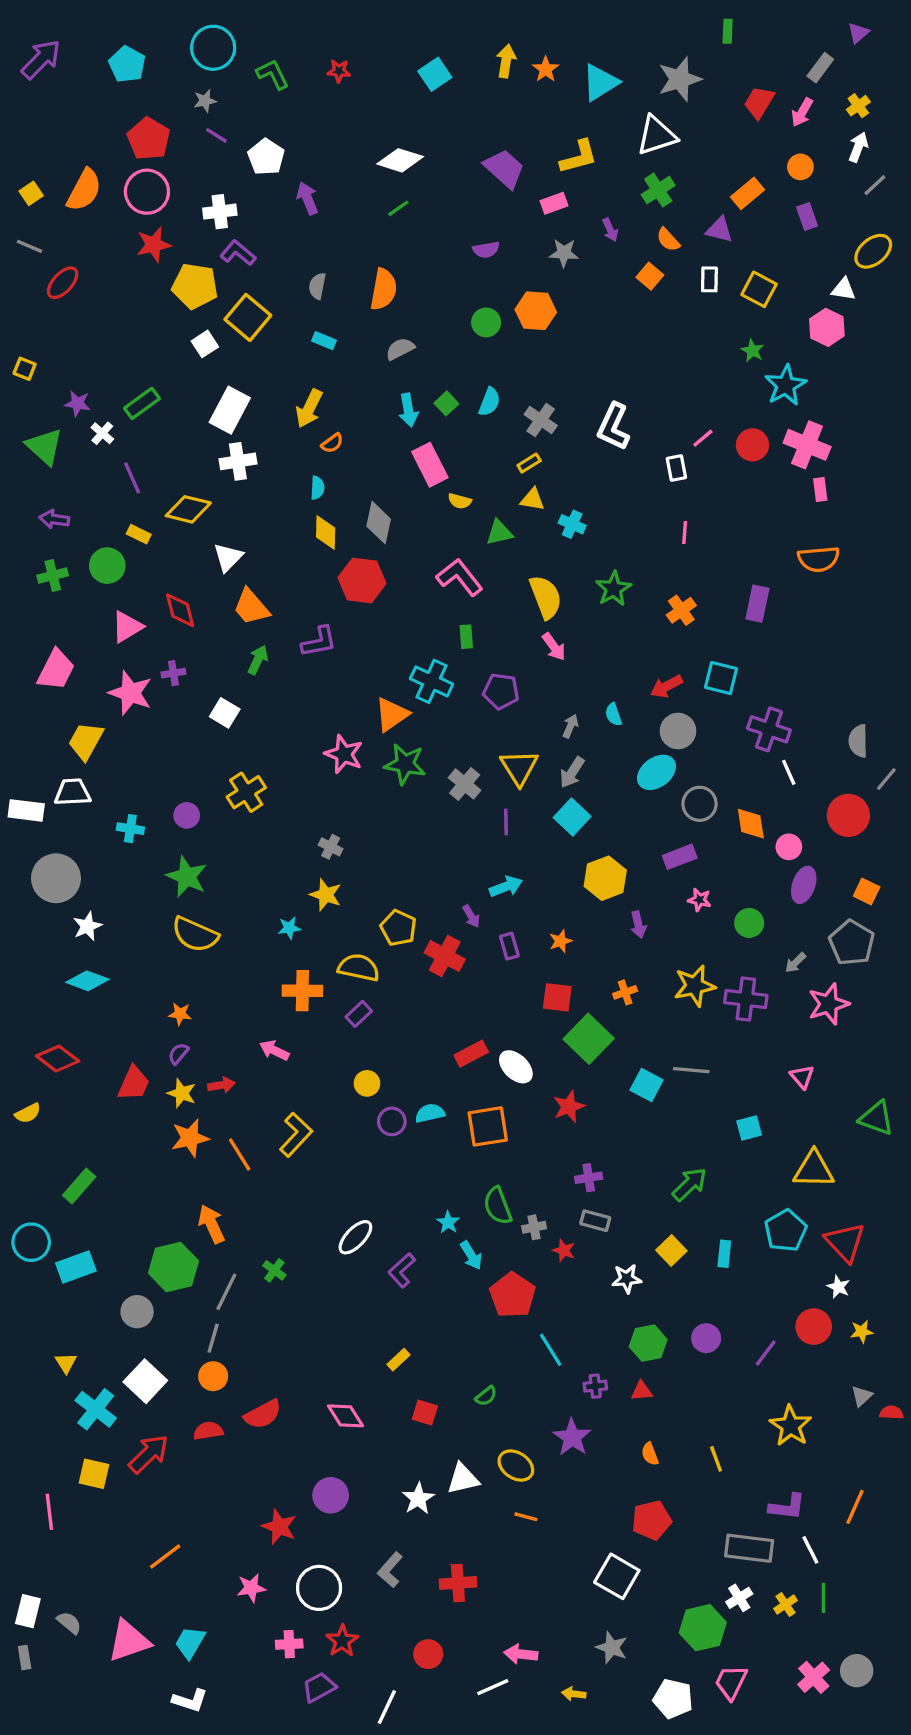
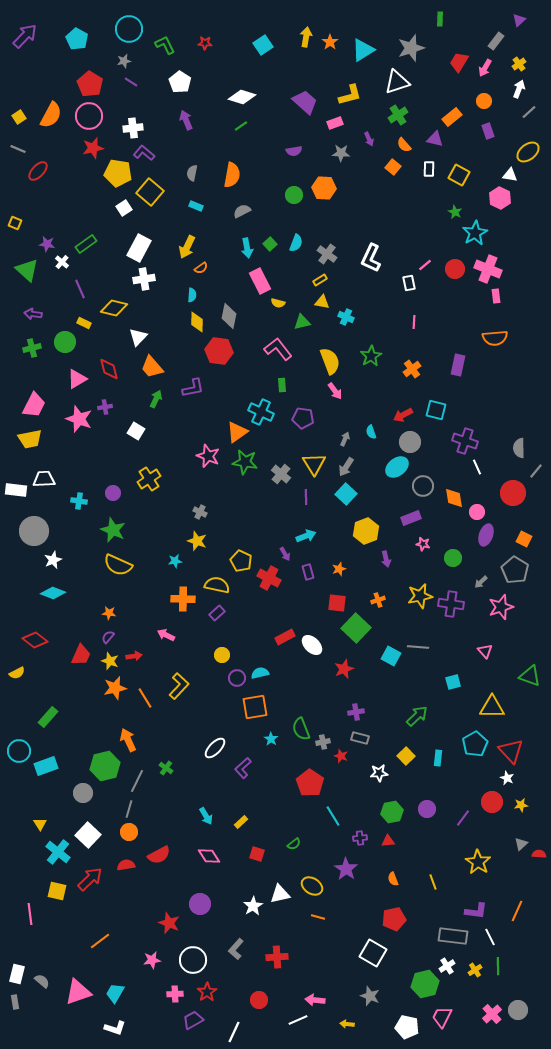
white pentagon: (266, 157) -> (180, 82), moved
yellow trapezoid: (86, 741) -> (30, 439), moved, turned -130
orange square: (488, 1126) -> (255, 707), moved
cyan arrow: (471, 1255) -> (206, 816), moved

